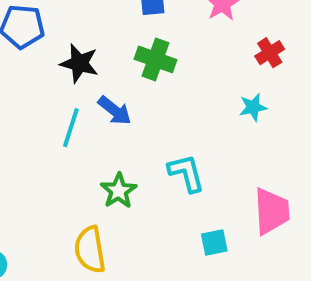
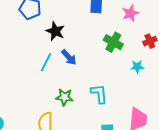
green cross: (155, 59) -> (113, 42), moved
green star: (119, 191) -> (64, 97), turned 30

